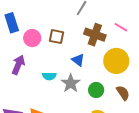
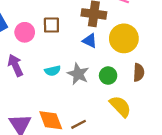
blue triangle: (78, 60) -> (90, 41), moved
purple arrow: (18, 65) -> (15, 65), turned -36
brown semicircle: (123, 93) -> (139, 72), turned 49

